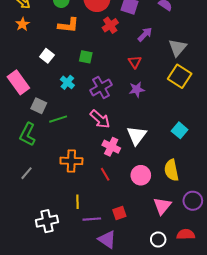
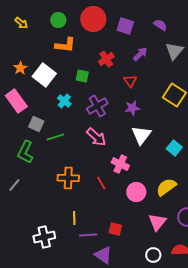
orange star: (22, 24) -> (20, 68), moved
red cross: (110, 25) -> (106, 59), moved
gray triangle: (178, 48) -> (174, 51), moved
white square: (47, 56) -> (44, 75), size x1.6
white triangle: (137, 135) -> (141, 135), moved
pink cross: (111, 147) -> (120, 164), moved
yellow semicircle: (171, 170) -> (166, 187), turned 65
gray line: (27, 173) -> (14, 185), moved
red line: (105, 174) -> (101, 183), moved
red square: (119, 213) -> (115, 229), turned 32

